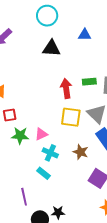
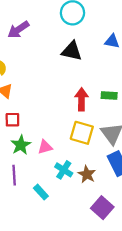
green star: (20, 136) -> (21, 145), turned 30
cyan cross: (50, 153) -> (64, 170), moved
purple line: (24, 197) -> (14, 175), moved

